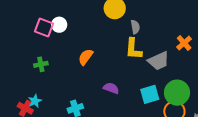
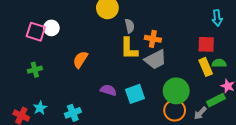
orange cross: (184, 43) -> (153, 39), moved, turned -35
cyan square: (150, 94) -> (135, 94), moved
cyan star: (35, 101) -> (40, 108), moved

